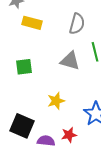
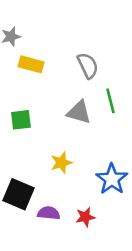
gray semicircle: (77, 24) -> (88, 66), turned -40
red star: (69, 135) -> (85, 217), moved

